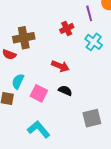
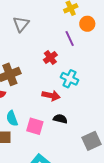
cyan cross: (94, 42) -> (69, 79), moved
cyan semicircle: (18, 81) -> (12, 118), turned -35

